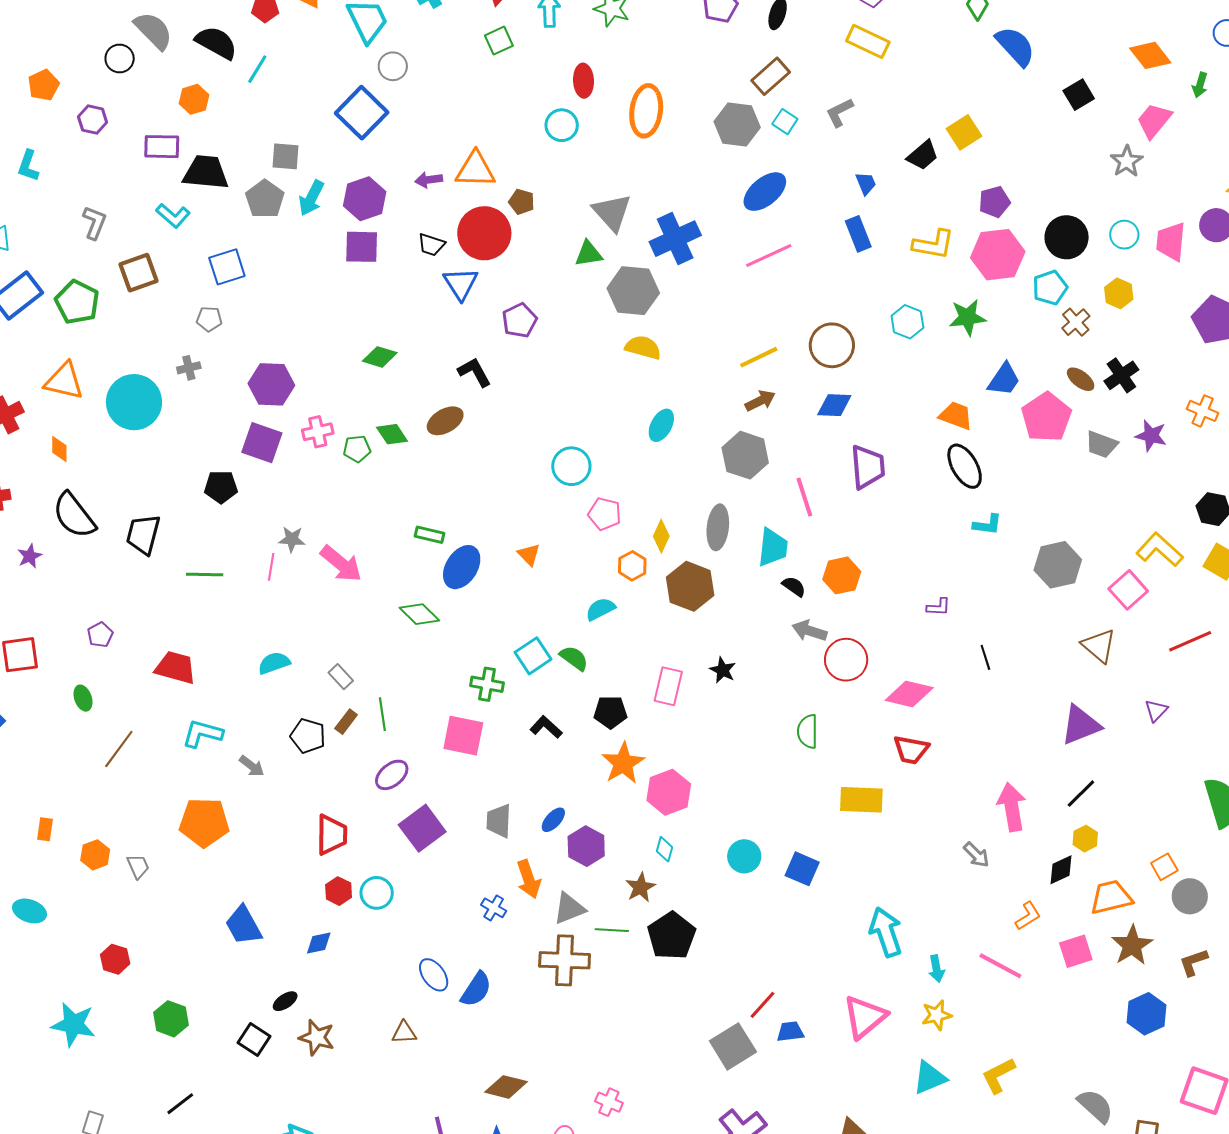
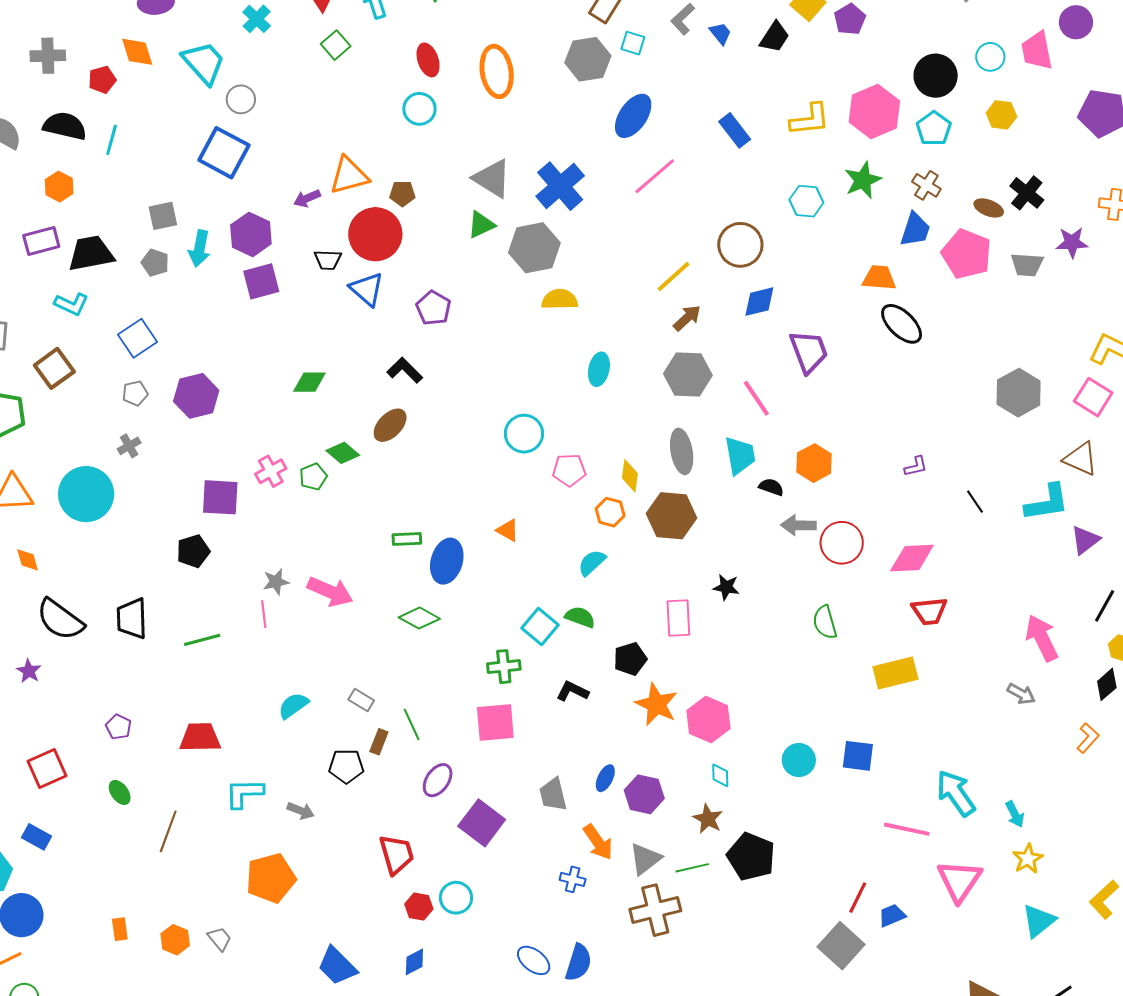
blue trapezoid: (866, 183) -> (720, 33), moved
gray pentagon: (265, 199) -> (155, 263), size x0.7
purple pentagon: (994, 202) -> (850, 19), moved
brown cross: (1076, 322) -> (926, 185), moved
purple hexagon: (271, 384) -> (196, 396), moved
cyan L-shape: (987, 525) -> (1047, 503), moved, size x1.6
purple triangle: (1081, 725) -> (1085, 540), size x0.7
pink line: (1000, 966) -> (907, 829), moved

